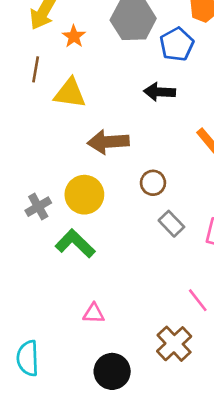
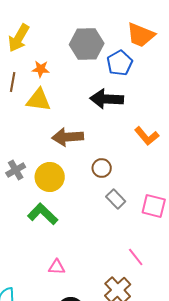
orange star: (74, 36) -> (41, 69), moved, turned -30
black arrow: (160, 92) -> (107, 99), size x1.4
gray cross: (38, 207) -> (16, 170), moved

